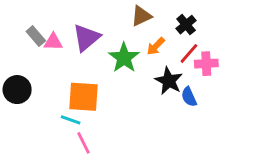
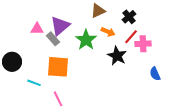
gray rectangle: (36, 36) -> (53, 39), moved
orange arrow: (156, 46) -> (108, 32), turned -112
blue semicircle: (189, 97) -> (155, 74), moved
cyan line: (71, 120) -> (34, 83), moved

